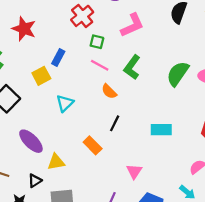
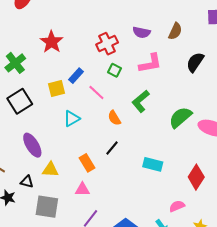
pink line: (100, 65) -> (96, 92), moved
pink triangle: (134, 171) -> (82, 189), moved, turned 42
black triangle: (35, 181) -> (27, 182), turned 32

